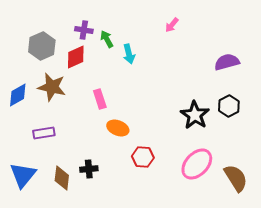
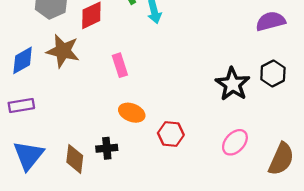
orange ellipse: (118, 128) -> (132, 113), moved
purple rectangle: (44, 133) -> (21, 106), moved
pink ellipse: (197, 164) -> (235, 142), size x0.7
brown semicircle: (236, 178) -> (281, 159), turned 56

